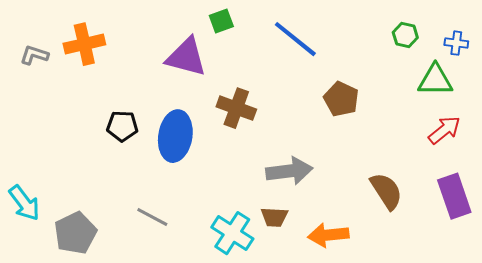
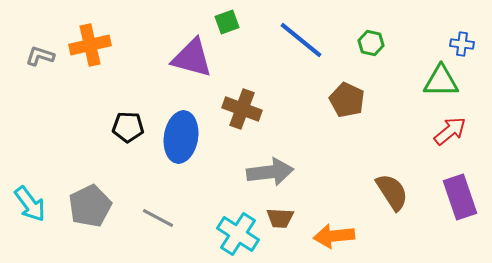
green hexagon: (405, 35) -> (371, 43), moved
gray arrow: (289, 171) -> (270, 172), moved
gray pentagon: (75, 233) -> (90, 206), moved

